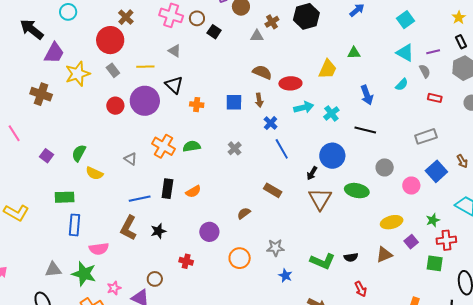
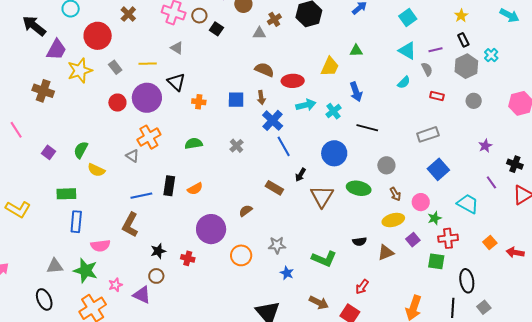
red circle: (110, 40) -> (98, 36), moved
blue arrow: (367, 95) -> (356, 92), moved
blue cross: (271, 123) -> (273, 120), size x1.5
orange cross: (164, 146) -> (149, 137), moved, turned 30
brown arrow: (462, 161) -> (395, 194), moved
black arrow: (312, 173) -> (300, 175), moved
pink circle: (411, 186) -> (421, 202), moved
black star: (158, 231) -> (158, 251), moved
purple circle: (209, 232) -> (211, 229), size x1.5
black semicircle: (351, 257) -> (360, 241), moved
red arrow: (361, 289) -> (362, 287), turned 63

